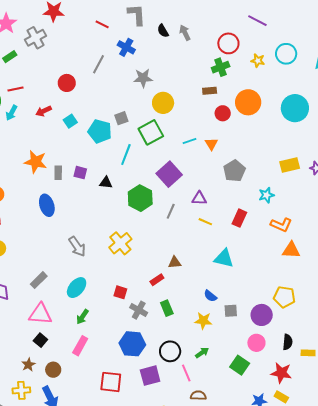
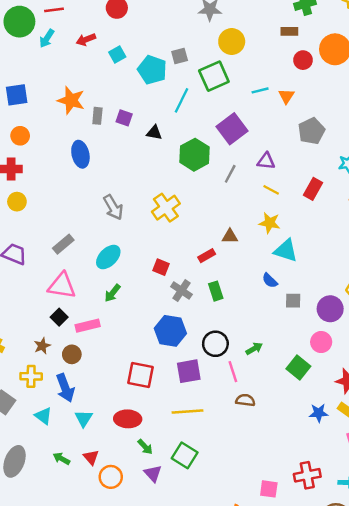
cyan triangle: (224, 258) -> (286, 251), moved
yellow star: (203, 321) -> (270, 223), moved
pink rectangle: (80, 346) -> (88, 326), moved, turned 42

